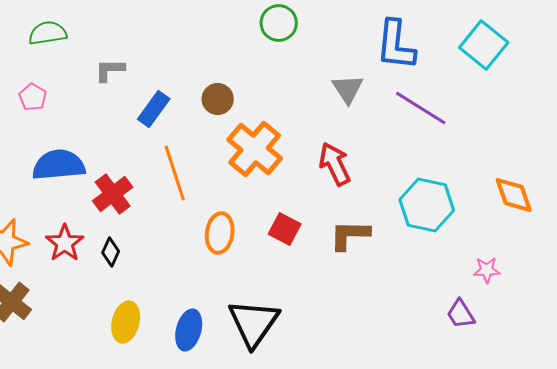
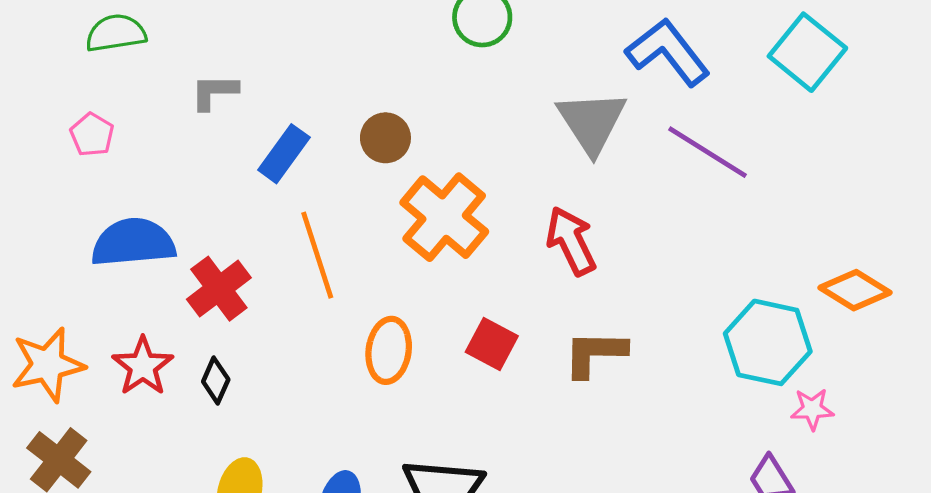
blue L-shape: (396, 45) -> (668, 52), turned 136
gray triangle: (348, 89) -> (592, 122), size x1.4
orange diamond: (514, 195) -> (855, 290), turned -39
cyan hexagon: (427, 205) -> (768, 342), moved

